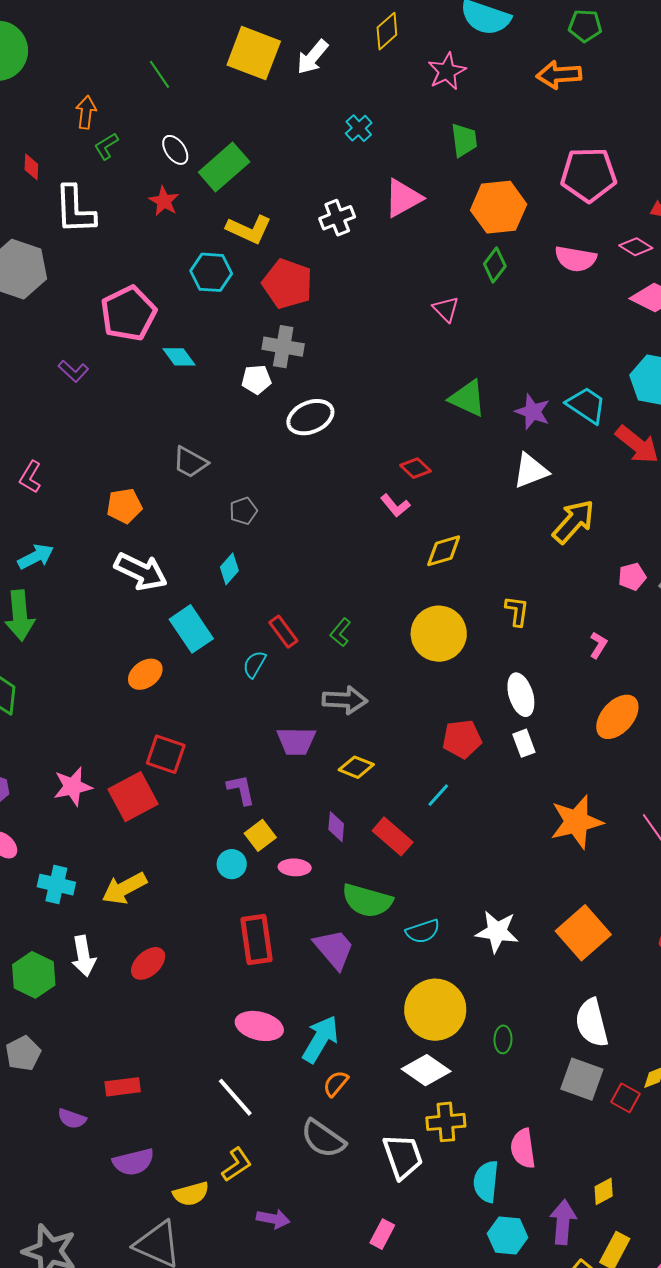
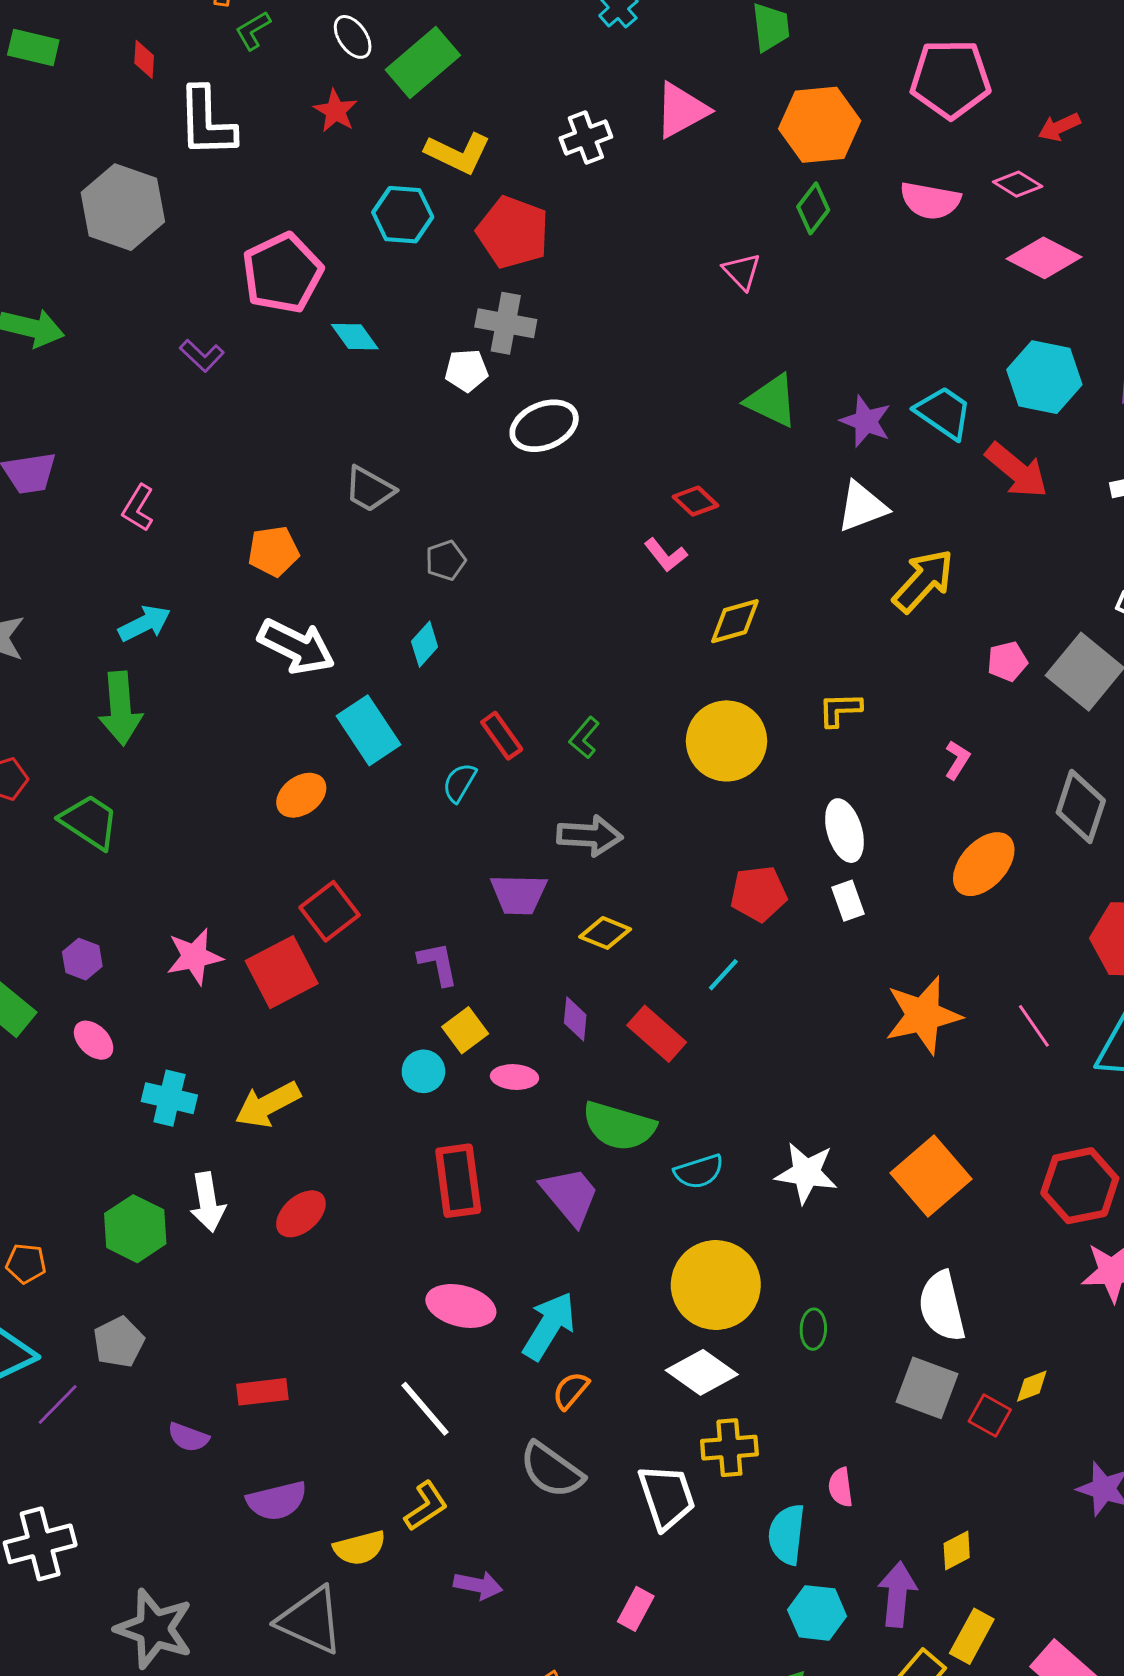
yellow L-shape: (517, 611) -> (840, 710), turned -100
red square: (166, 754) -> (330, 911), turned 33
pink semicircle: (523, 1148) -> (841, 1487), size x0.7

